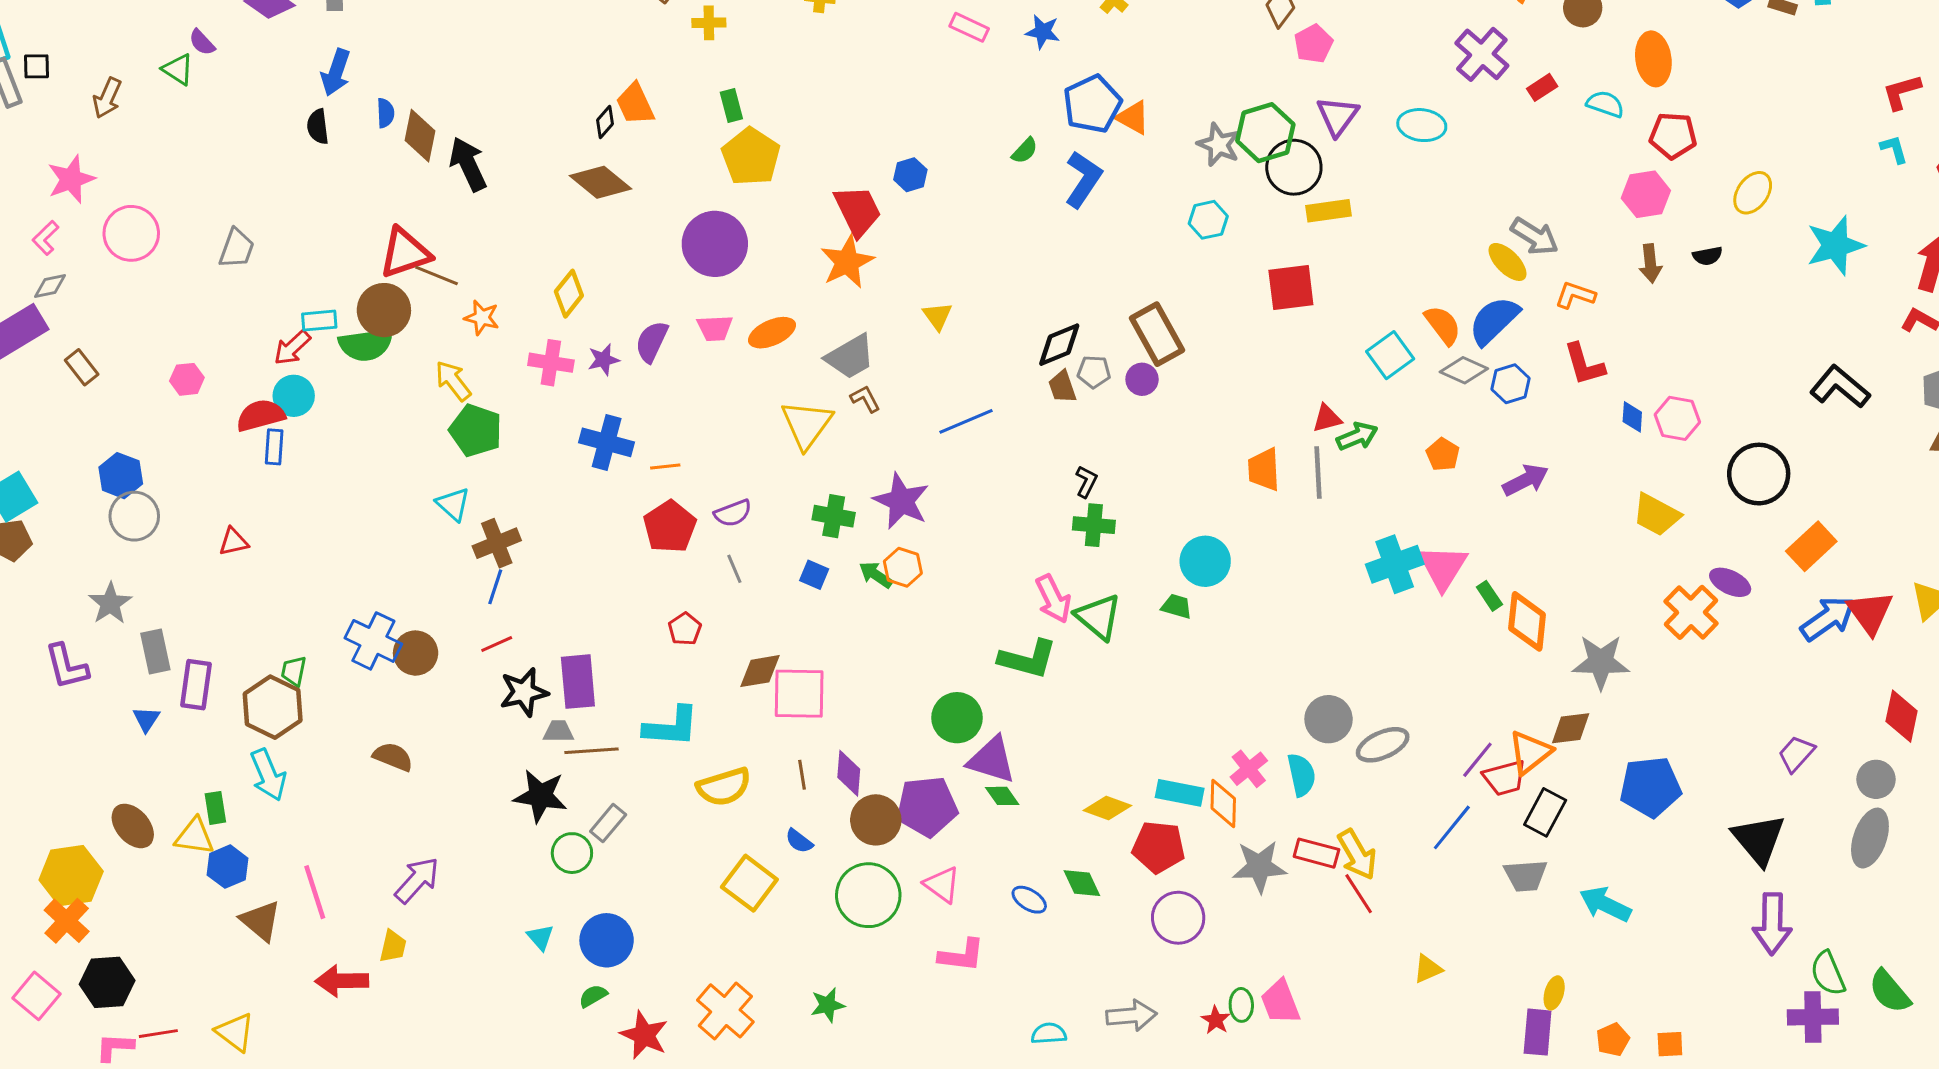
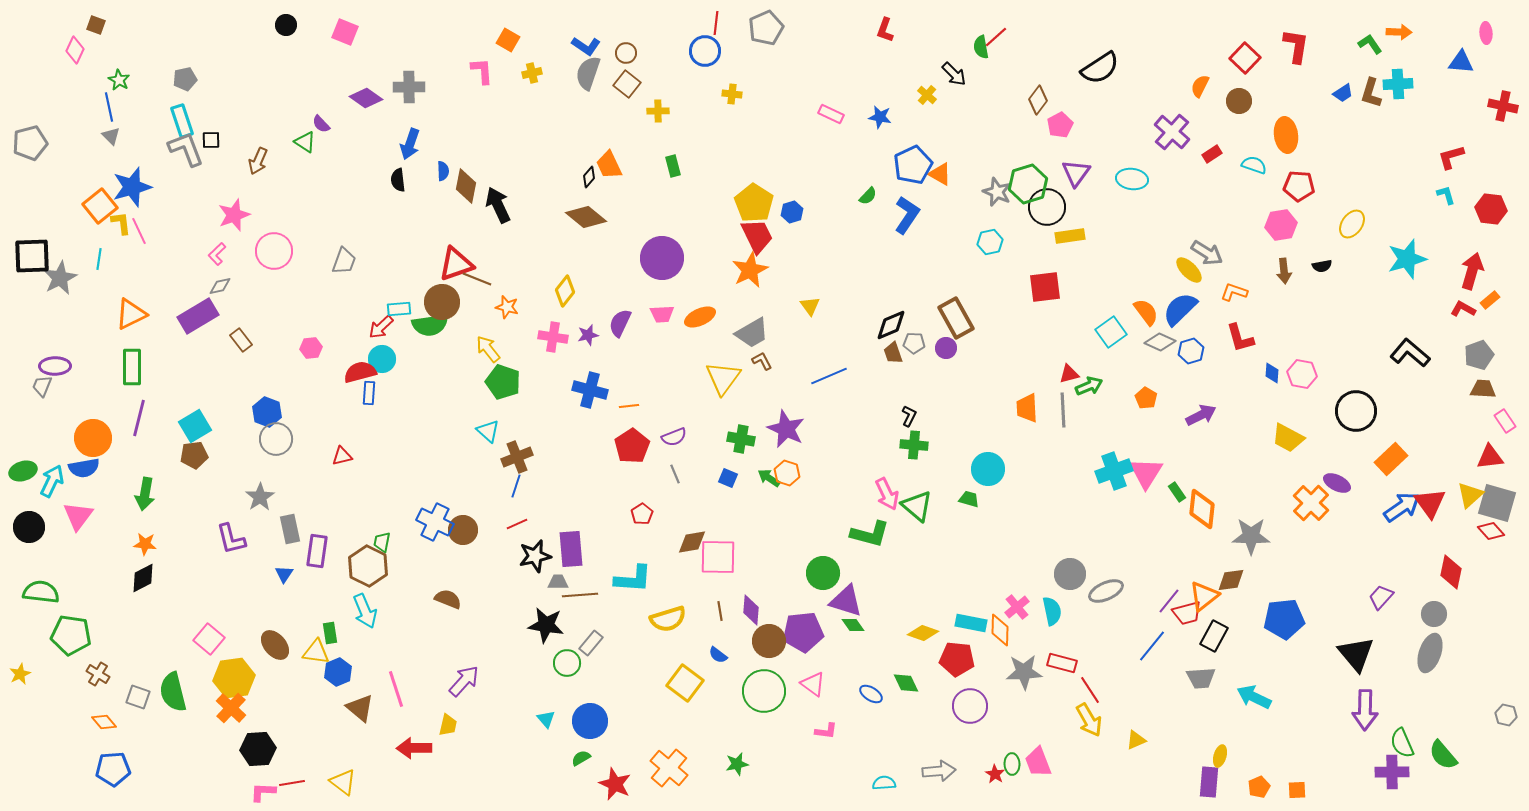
yellow pentagon: (751, 157) -> (754, 203), moved
yellow arrow: (1357, 855) -> (1089, 720), moved
pink L-shape: (962, 955) -> (826, 731), size x0.7
pink square: (36, 996) -> (209, 639), moved

